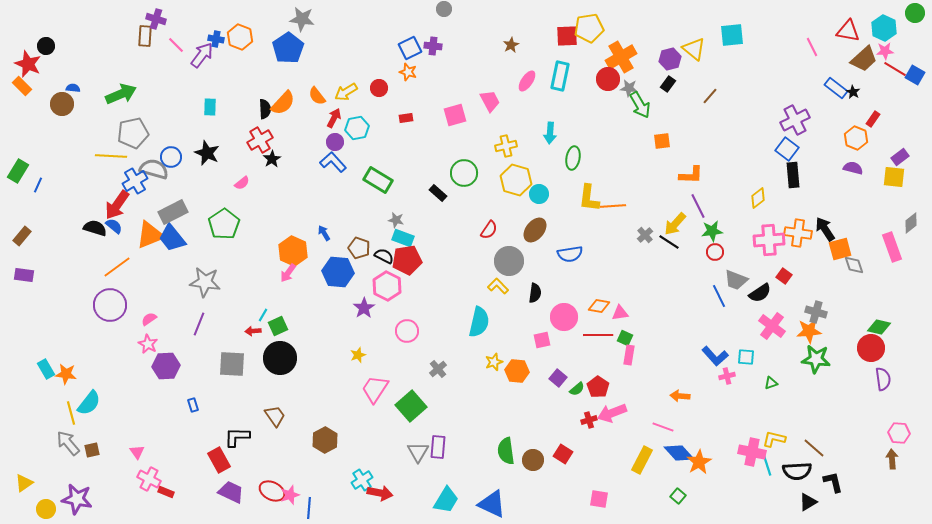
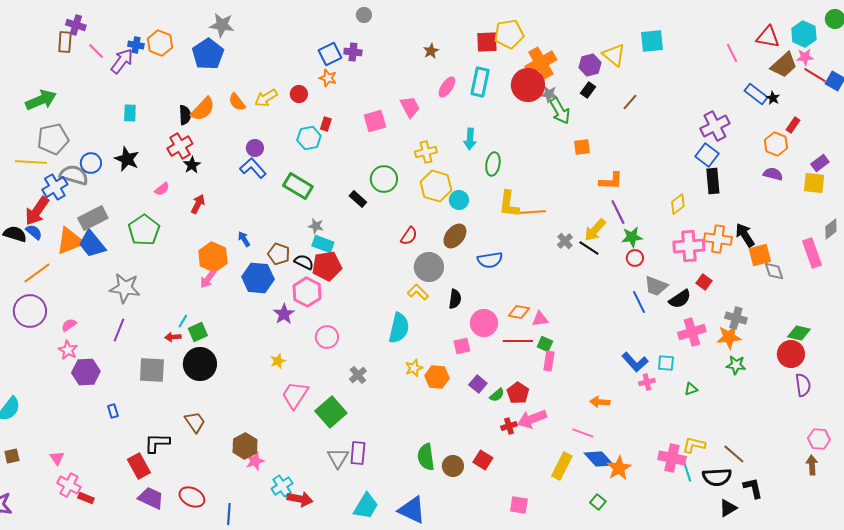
red circle: (608, 79) -> (528, 85), size x1.4
red arrow: (334, 118) -> (198, 204), moved
red rectangle: (406, 118) -> (326, 124), turned -64
cyan hexagon: (357, 128) -> (309, 138), moved
pink cross: (772, 326) -> (692, 332), turned 36
green star: (816, 359) -> (736, 365), size x0.7
pink star: (290, 495) -> (255, 461), moved

